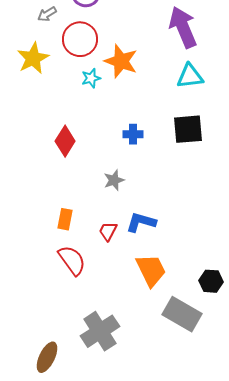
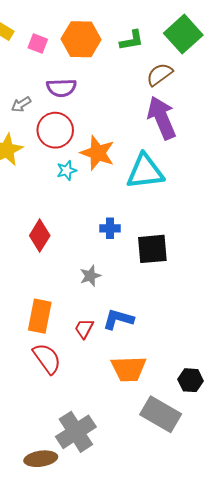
cyan triangle: (190, 76) -> (145, 171), moved, size x1.4
black square: (188, 129) -> (152, 249), moved
orange rectangle: (65, 219) -> (40, 316), size x1.5
orange trapezoid: (151, 270) -> (129, 369), turned 114
brown ellipse: (47, 357) -> (41, 459), moved, turned 56

